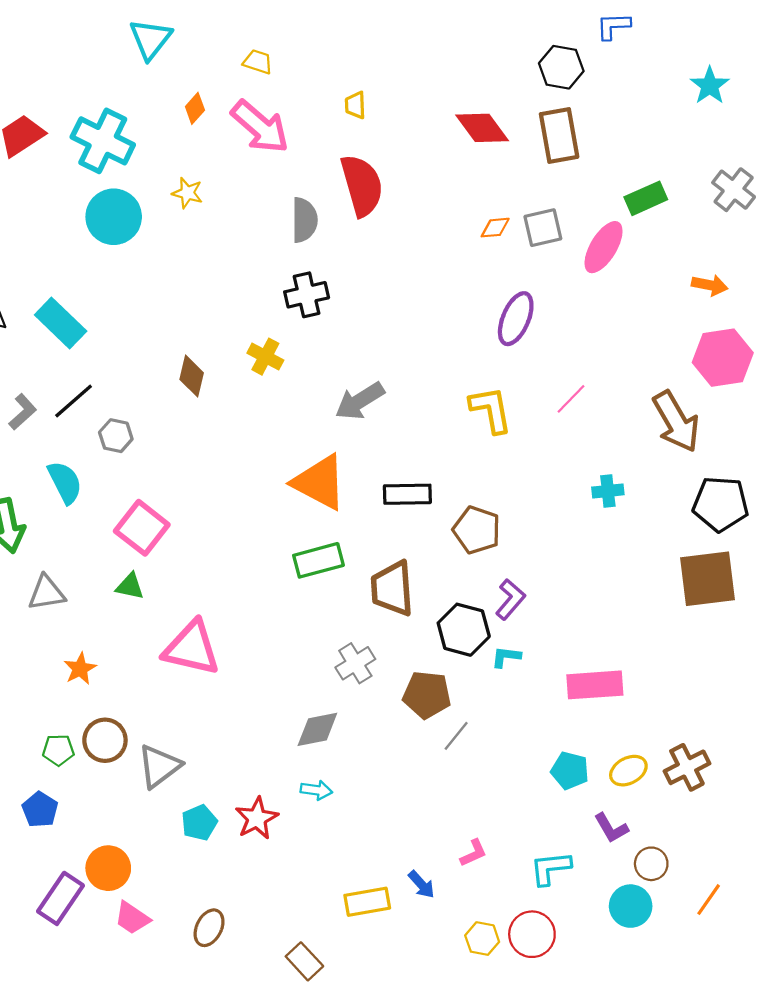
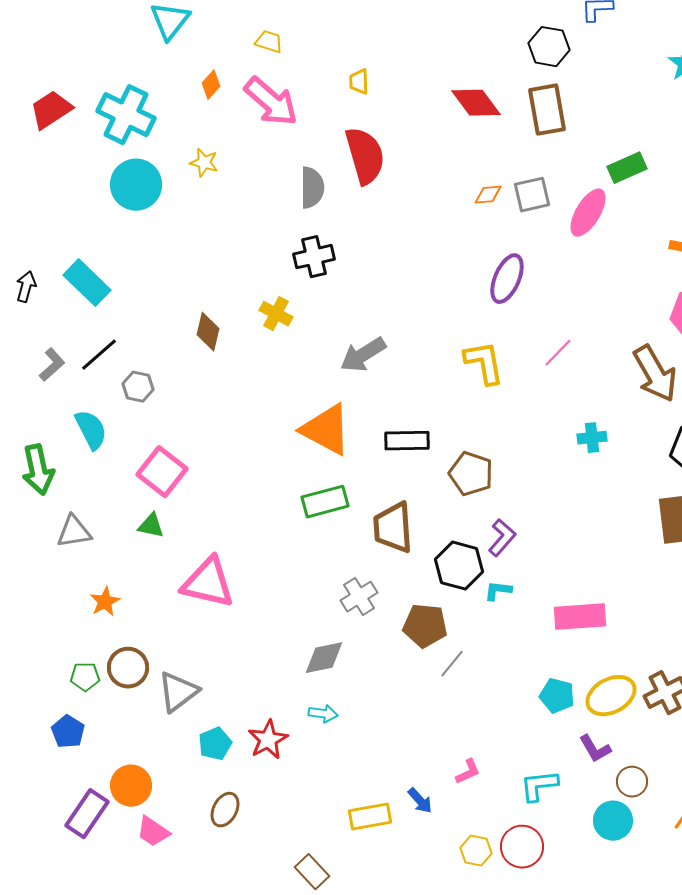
yellow ellipse: (628, 771) -> (611, 696), size x1.4
brown ellipse: (209, 928) -> (225, 810), moved

